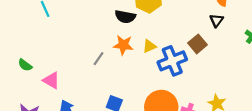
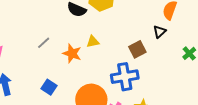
orange star: (123, 45) -> (72, 53), moved
blue cross: (172, 61) -> (125, 77), moved

